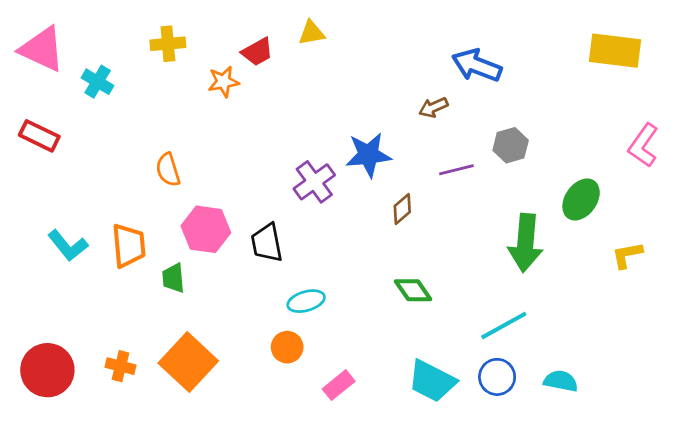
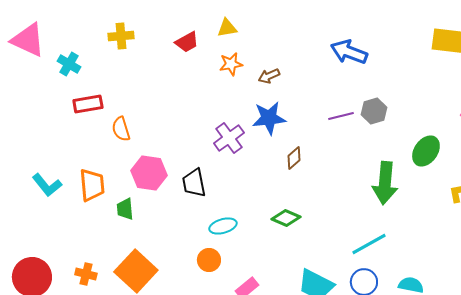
orange star: (223, 82) -> (231, 64), moved
brown arrow: (433, 107) -> (269, 76), moved
red rectangle: (39, 136) -> (88, 104), moved, turned -36
purple line: (456, 170) -> (341, 116), moved
green diamond: (413, 290) -> (286, 218), moved, turned -32

